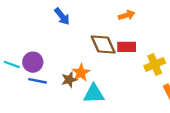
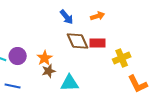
blue arrow: (62, 16) -> (67, 17), moved
orange star: (81, 73) -> (45, 58), moved
blue line: (37, 81) -> (13, 86), moved

